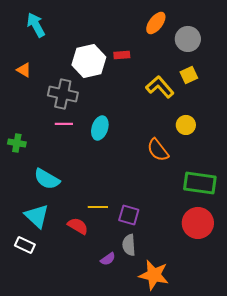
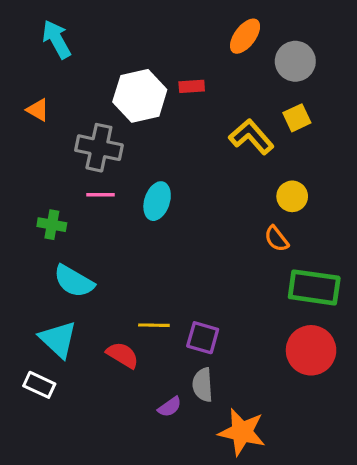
green cross: (17, 143) -> (52, 225), moved
orange semicircle: (158, 150) -> (276, 239), moved, size x0.7

